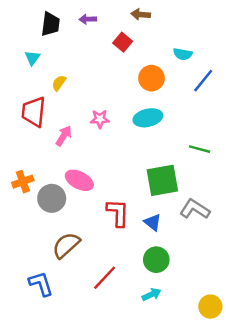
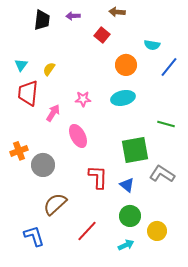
cyan triangle: (32, 58) -> (21, 65), moved
pink ellipse: (79, 180) -> (78, 136), moved, turned 35
yellow circle: (210, 307) -> (157, 231), moved

